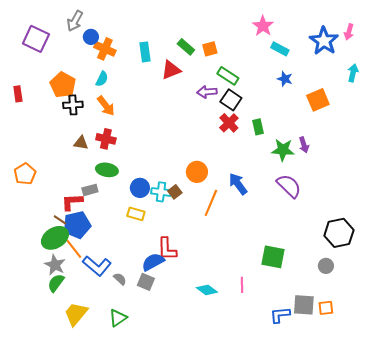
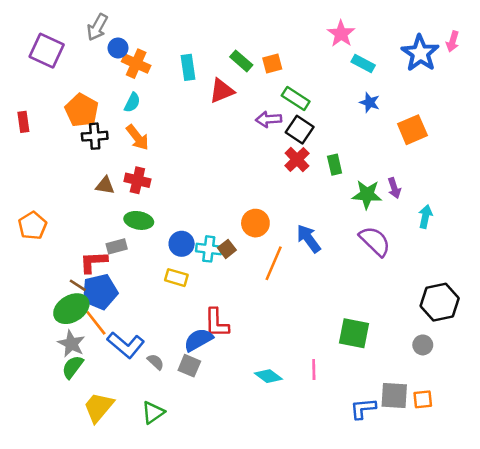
cyan arrow: (353, 73) -> (425, 217), moved

